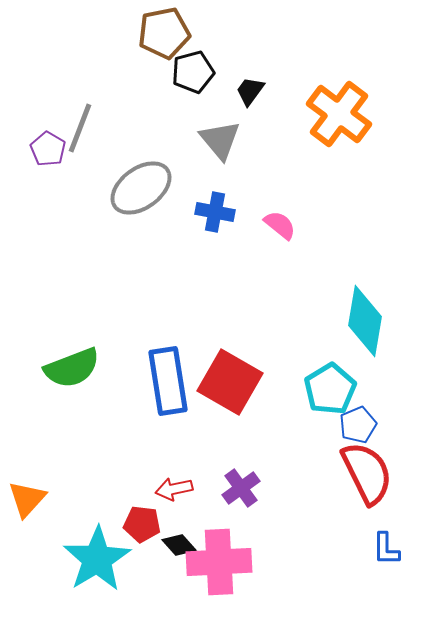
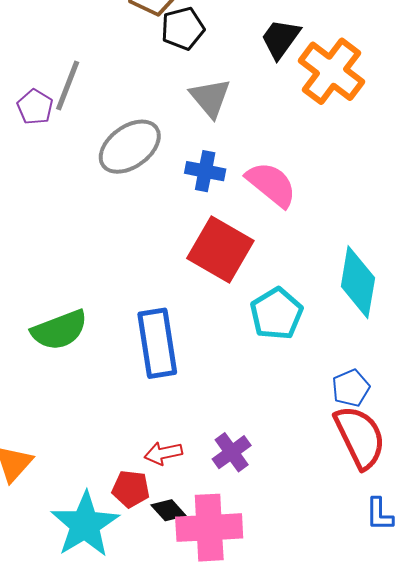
black trapezoid: (250, 91) -> (281, 39), moved, size x1.4
pink semicircle: (280, 225) -> (271, 184), size x1.6
red square: (230, 382) -> (220, 250), moved
cyan pentagon: (330, 389) -> (276, 314), moved

